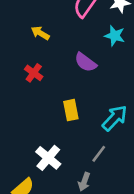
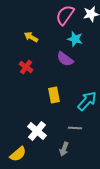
cyan star: (115, 36) -> (75, 39), moved
gray line: (99, 154) -> (75, 128), turned 56

